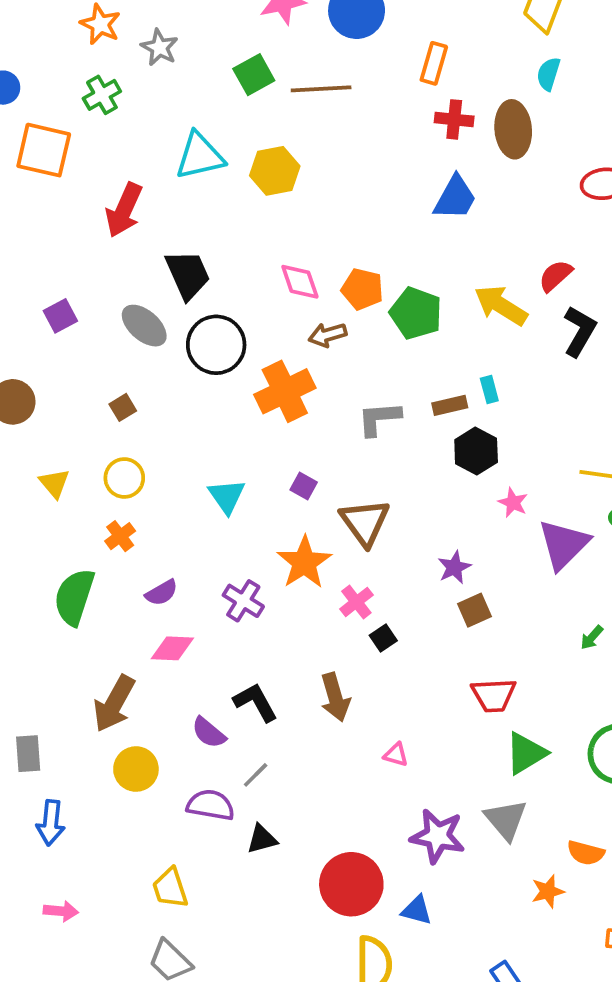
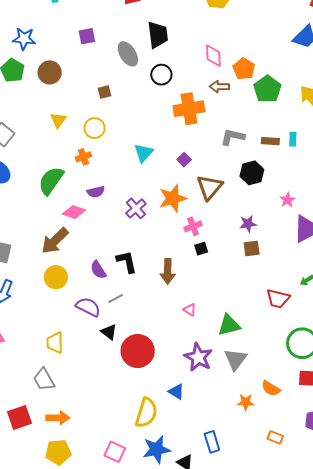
black circle: (216, 345) -> (161, 75), size x0.7
black hexagon: (476, 451) -> (252, 173), moved
pink diamond: (172, 648) -> (74, 212), moved
red trapezoid: (494, 695) -> (278, 299), moved
green triangle: (526, 753) -> (229, 325), moved
black triangle: (262, 839) -> (109, 332), turned 36
red circle: (351, 884) -> (138, 351), moved

